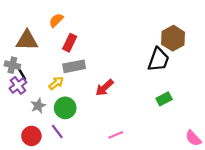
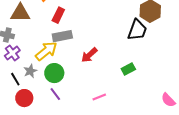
black line: (21, 73) -> (15, 79), moved
yellow arrow: (56, 83) -> (46, 51), size x1.6
green rectangle: (164, 99) -> (128, 69), moved
purple line: (57, 131) -> (55, 94), moved

